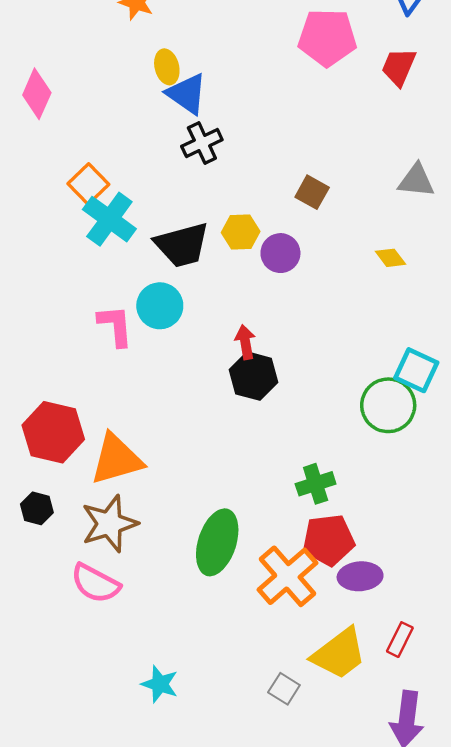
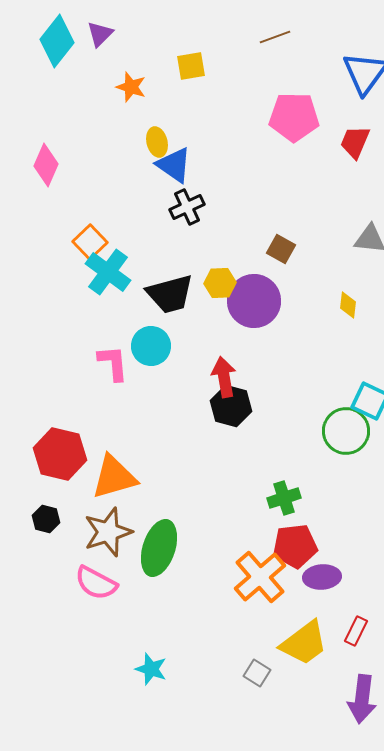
purple circle: (280, 253) -> (254, 301), size x1.6
yellow diamond: (391, 258) -> (348, 305), turned 44
red arrow: (245, 342) -> (224, 377), size x1.4
green ellipse: (217, 542) -> (159, 548), moved

